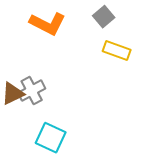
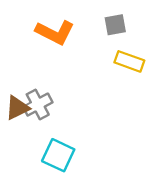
gray square: (104, 17) -> (115, 25), turned 30

